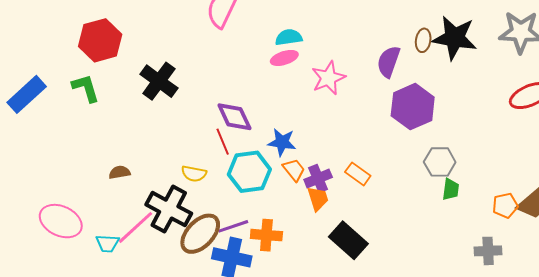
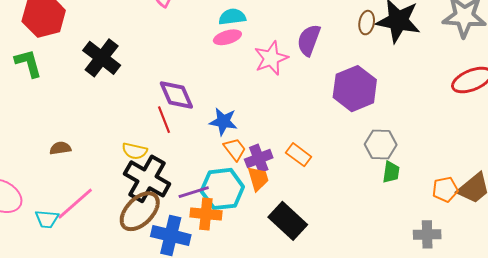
purple semicircle: (389, 62) -> (309, 40), moved
cyan hexagon: (249, 172) -> (222, 189), moved
black cross: (169, 209) -> (147, 179), moved
purple line: (233, 226) -> (194, 192), moved

